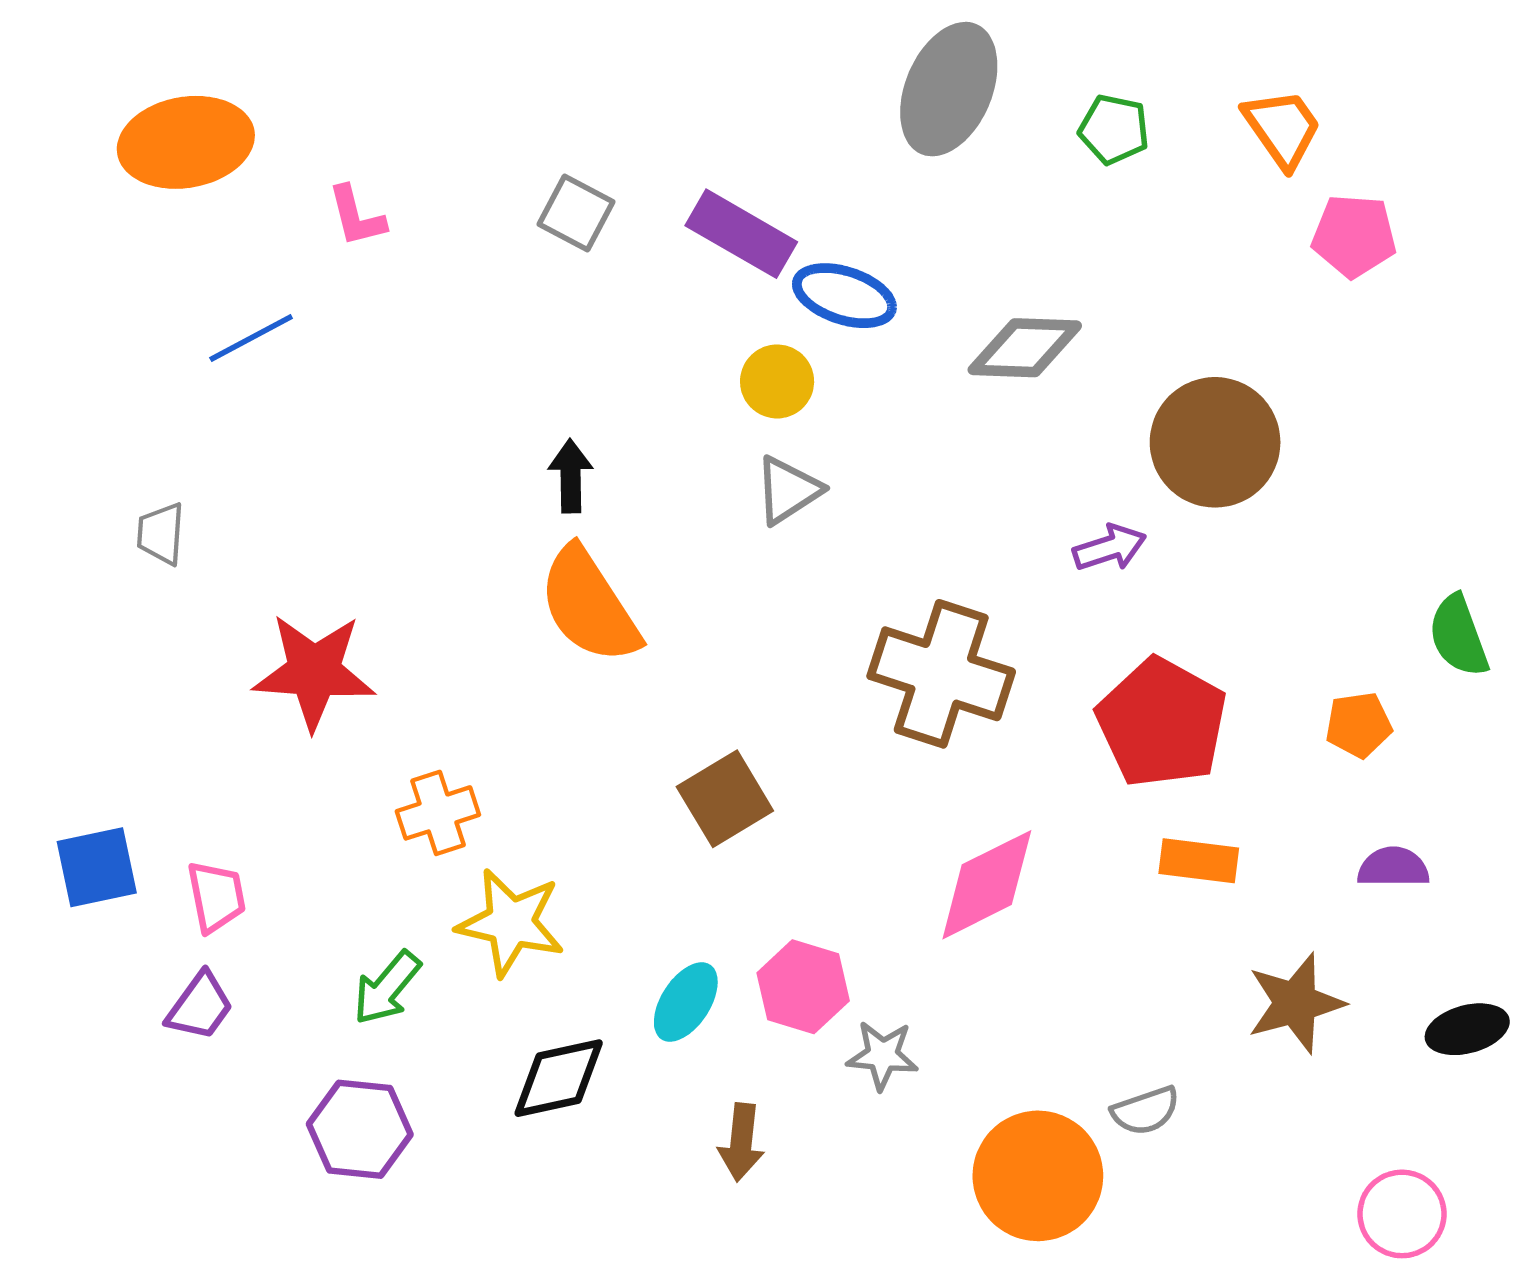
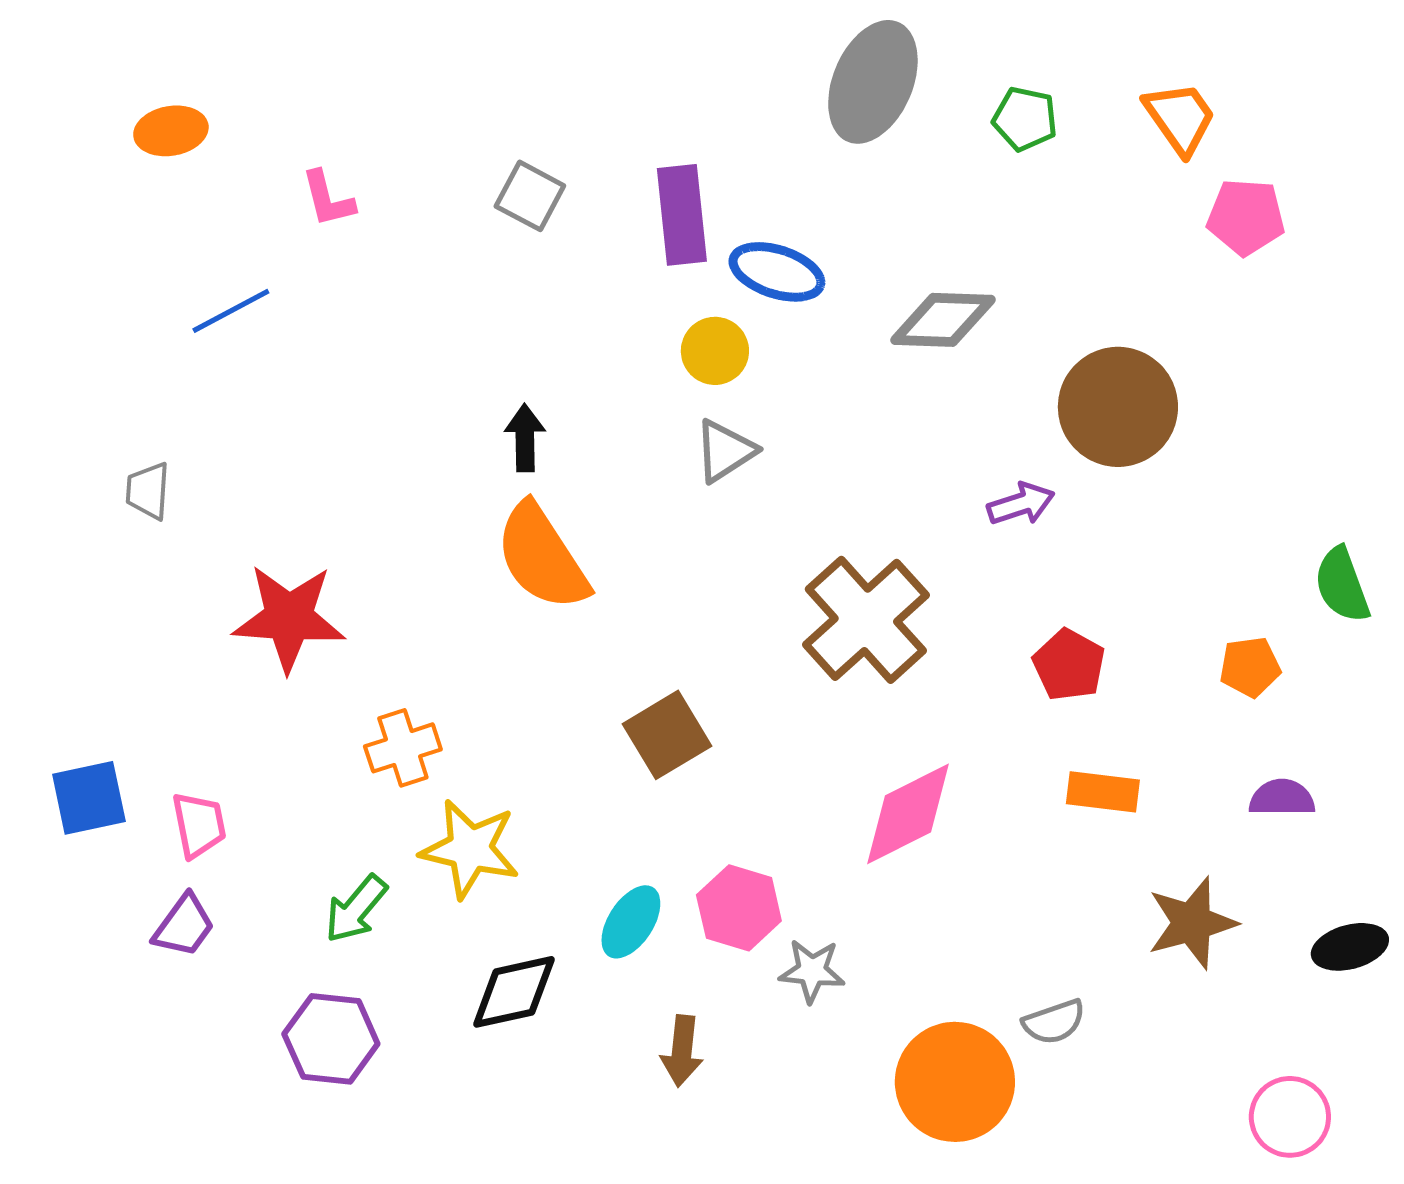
orange ellipse: (186, 142) -> (171, 131), size x0.6
purple rectangle: (741, 234) -> (682, 215), turned 54
brown cross: (941, 674) -> (866, 620), turned 30
red pentagon: (1162, 723) -> (1069, 665), size x0.6

